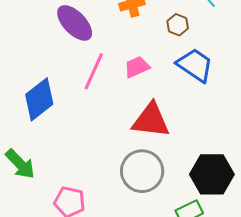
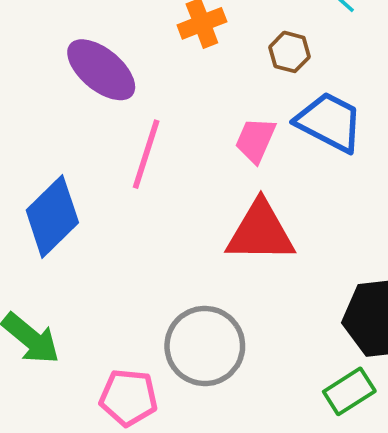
pink trapezoid: (137, 67) -> (255, 140), moved, turned -36
gray circle: (142, 171) -> (205, 346), moved

